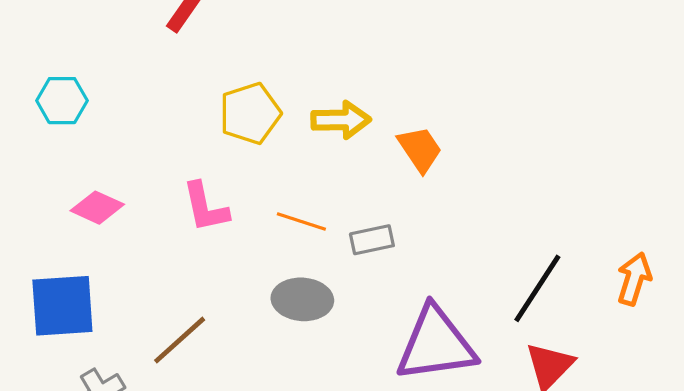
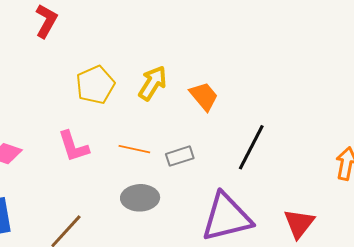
yellow arrow: (341, 120) -> (153, 83), turned -51
black line: (537, 288) -> (251, 147), moved

